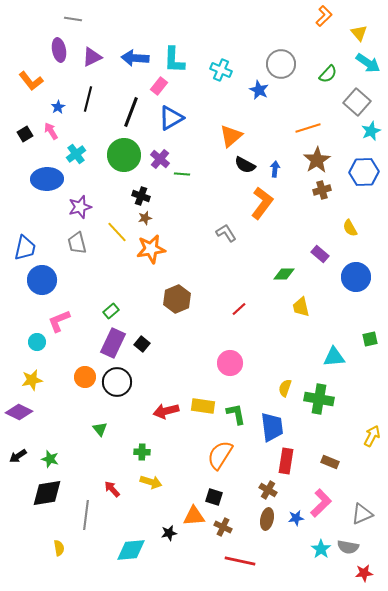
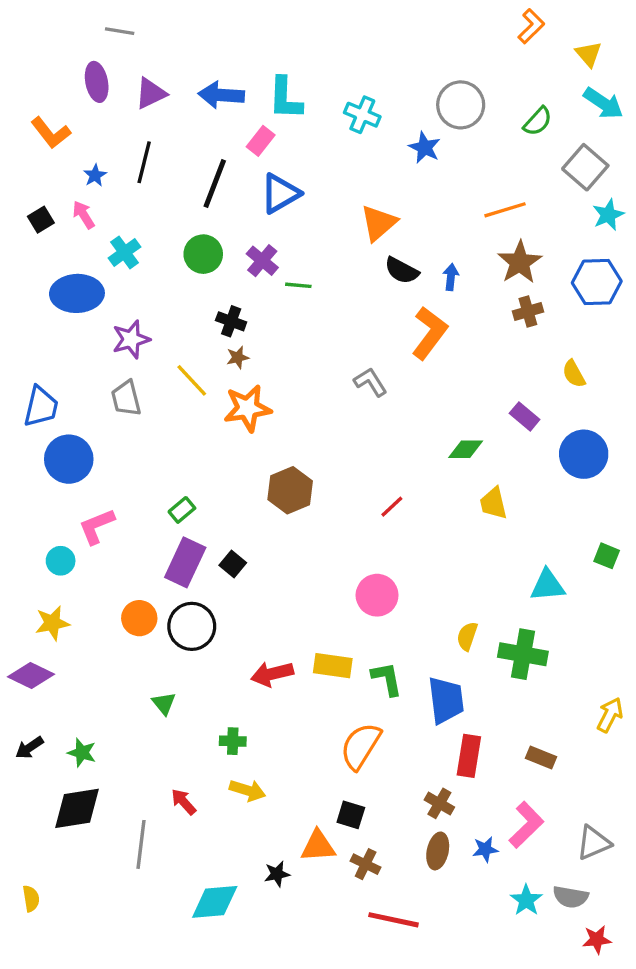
green circle: (124, 155) -> (203, 254), size x0.7
green square: (370, 339) -> (607, 556), turned 35
yellow semicircle: (59, 548) -> (31, 899), moved

